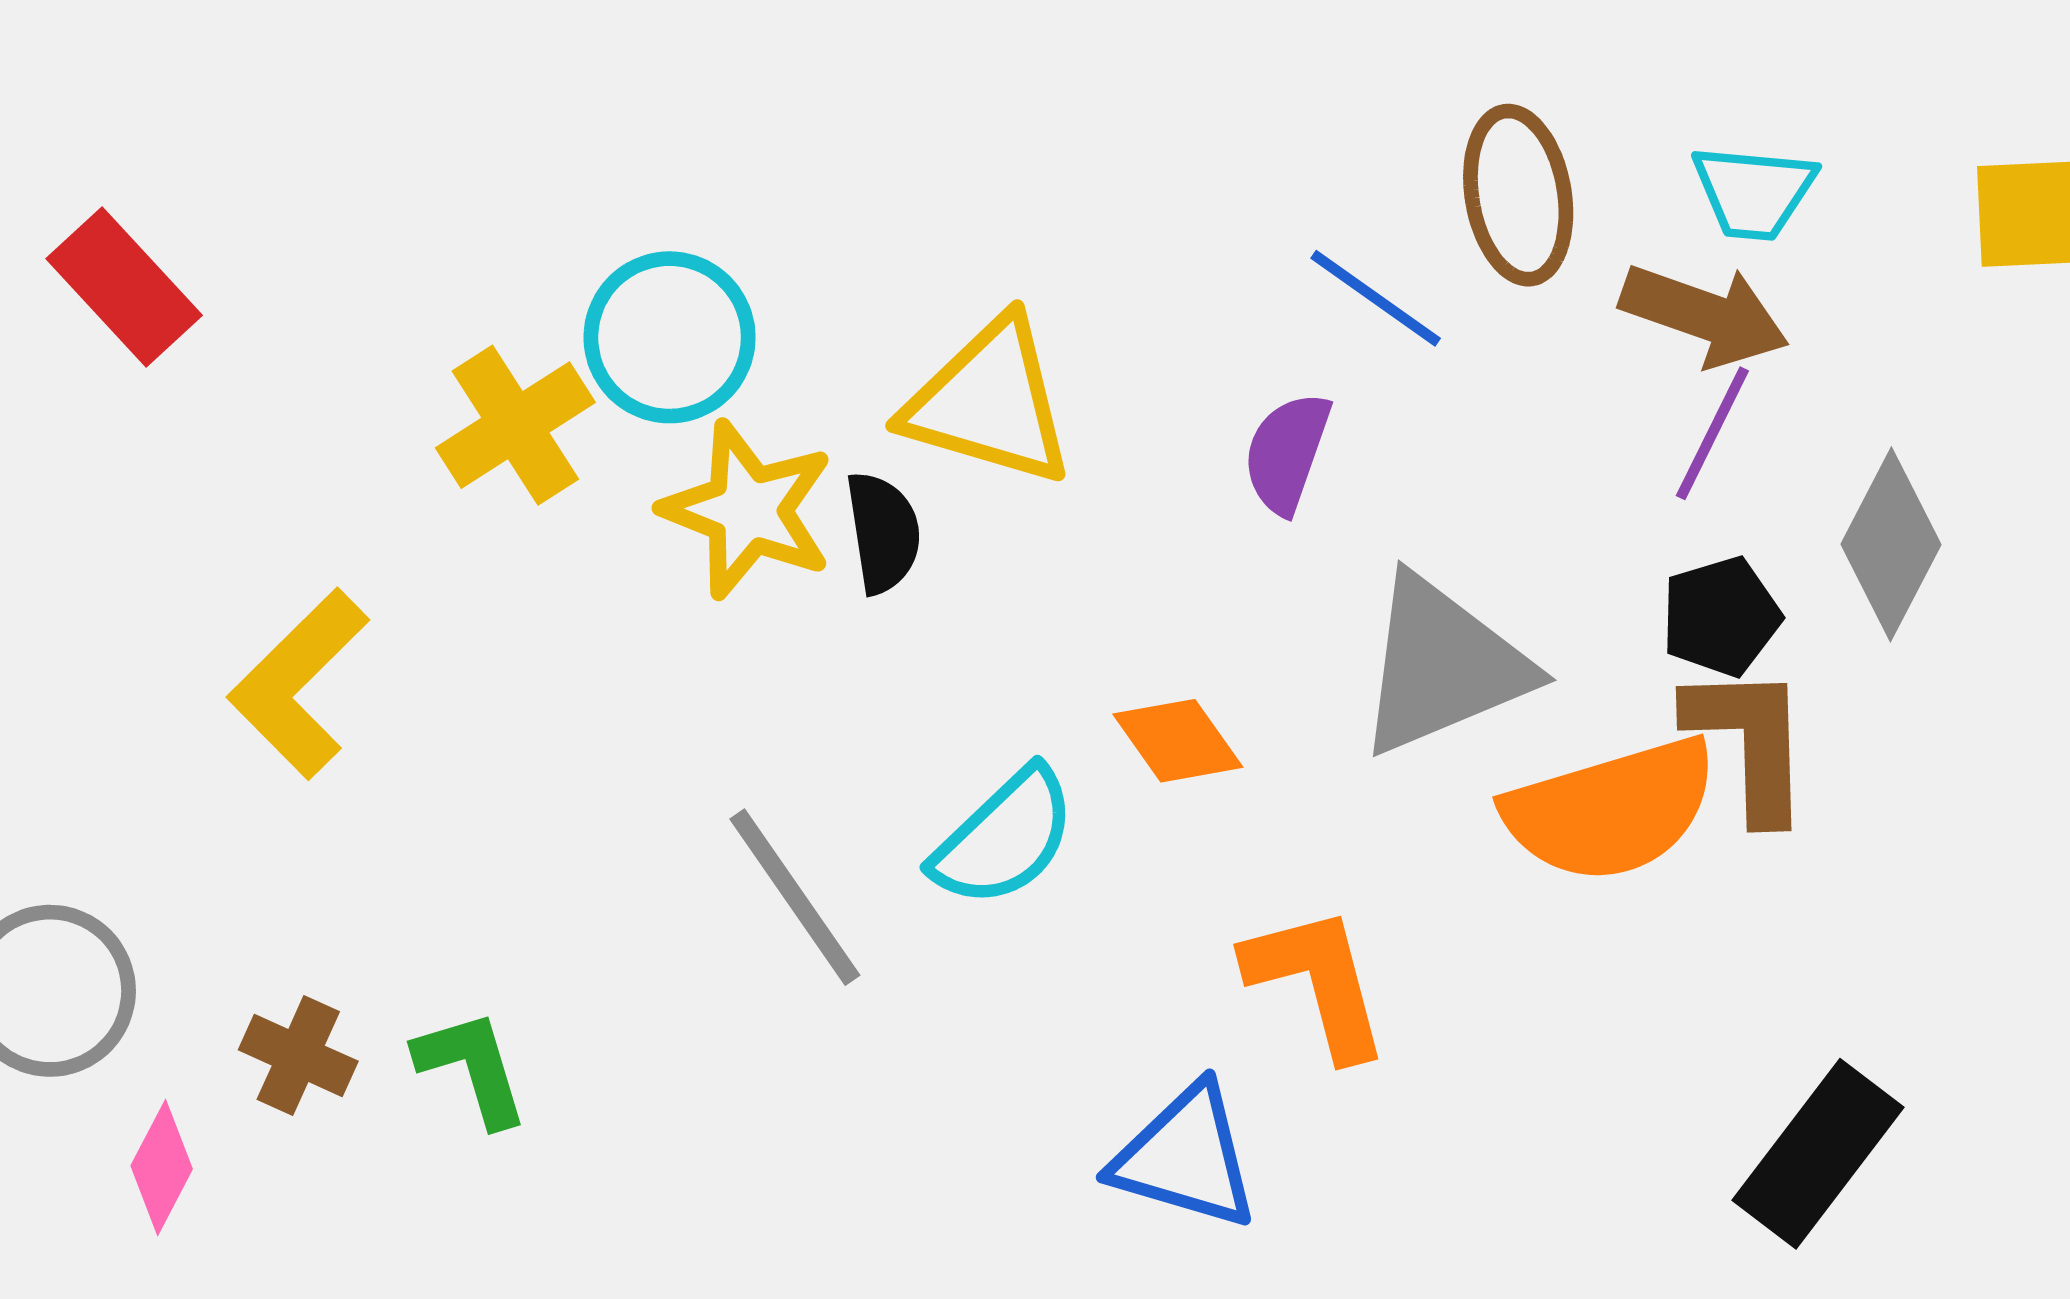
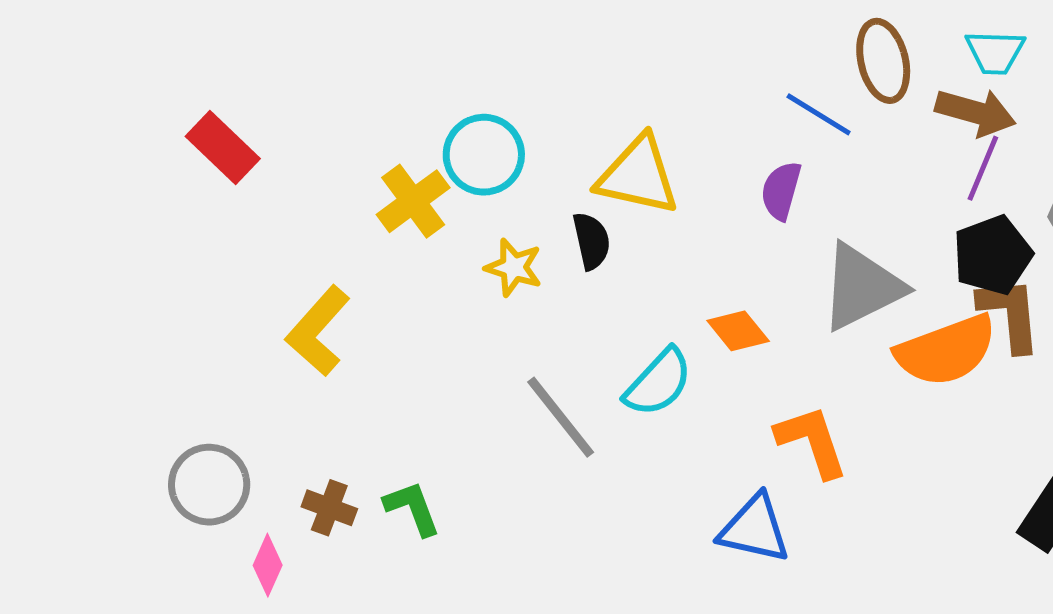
yellow star: (748, 510) -> (514, 267), moved, size x0.7
black pentagon: (1721, 616) -> (993, 255), size x1.4

